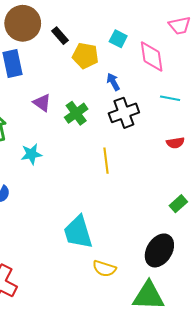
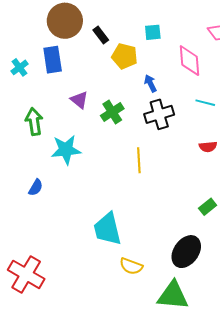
cyan square: (118, 39) -> (153, 32), moved, turned -36
cyan star: (31, 154) -> (66, 150), size x1.4

